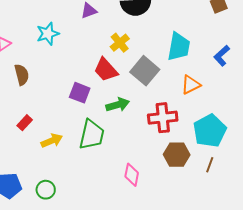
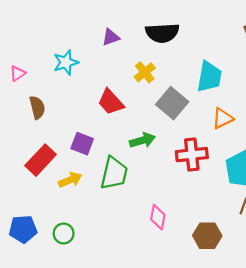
red trapezoid: (106, 70) -> (111, 102), moved
purple square: (80, 93) -> (82, 144), moved
red rectangle: (25, 123) -> (41, 160), size x1.8
brown hexagon: (177, 155) -> (207, 236), moved

